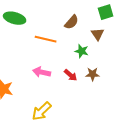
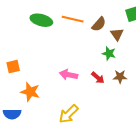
brown triangle: (98, 34) -> (117, 34), moved
orange line: (46, 39) -> (73, 19), moved

